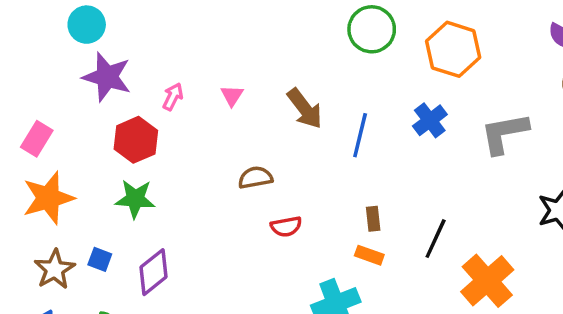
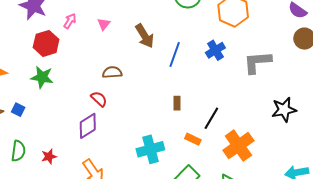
red semicircle: (286, 227) -> (99, 99), moved, turned -132
orange rectangle: (369, 255) -> (193, 139), moved
purple diamond: (154, 272) -> (88, 126), moved

